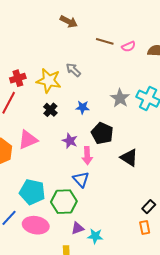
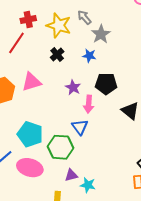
gray star: (120, 98) -> (101, 34), moved
black pentagon: (102, 133) -> (106, 84), turned -30

